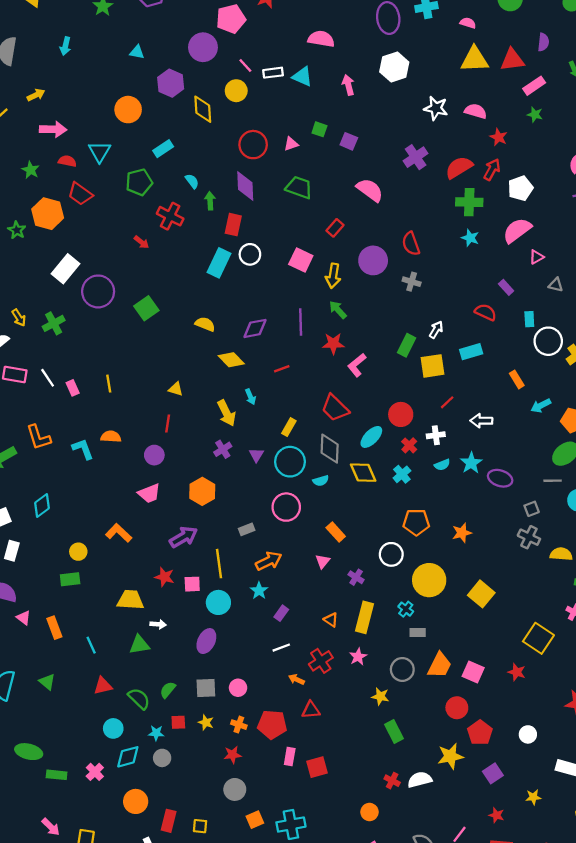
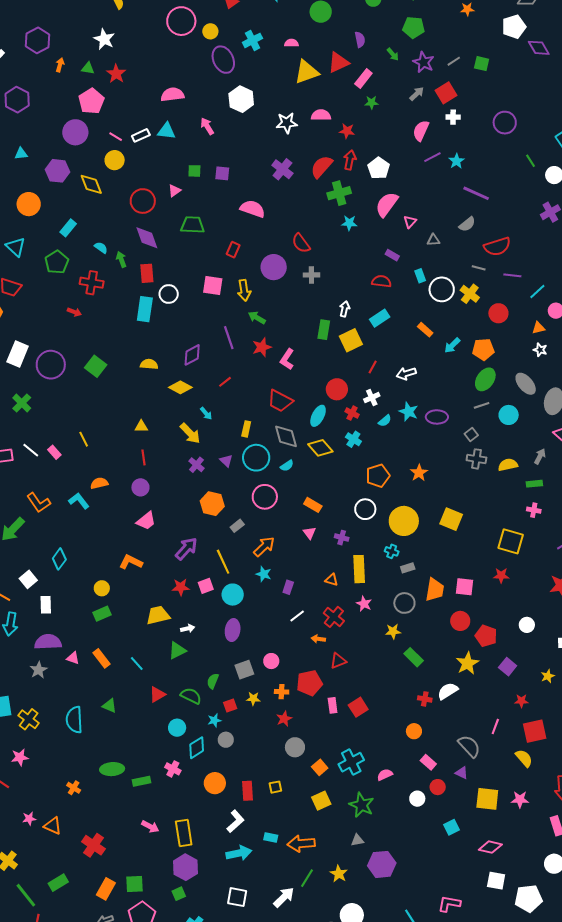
orange hexagon: (202, 491) -> (212, 504), moved

